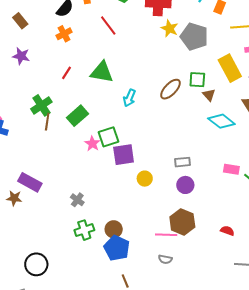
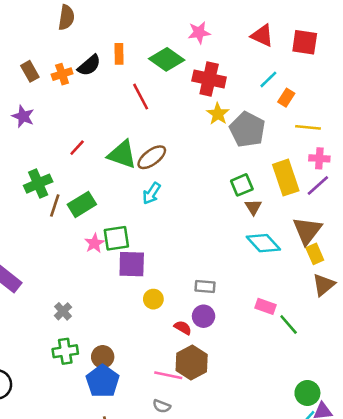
orange cross: (64, 34) -> (62, 74), moved
green square: (197, 80) -> (242, 185), turned -36
brown ellipse: (170, 89) -> (152, 157), moved
brown line: (47, 122) -> (55, 206), moved
red semicircle: (227, 231) -> (183, 328), moved

